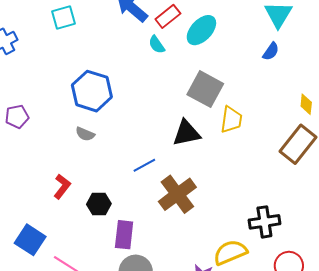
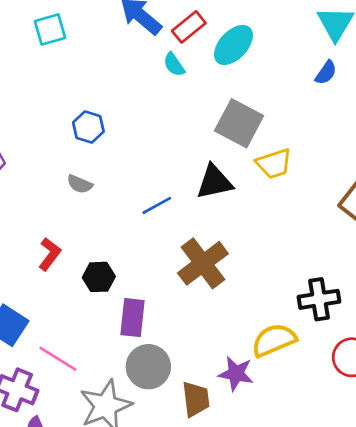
blue hexagon: (92, 91) -> (88, 127), size x0.6
yellow trapezoid: (231, 120) -> (274, 164), turned 64
blue line: (144, 165) -> (157, 205), moved

